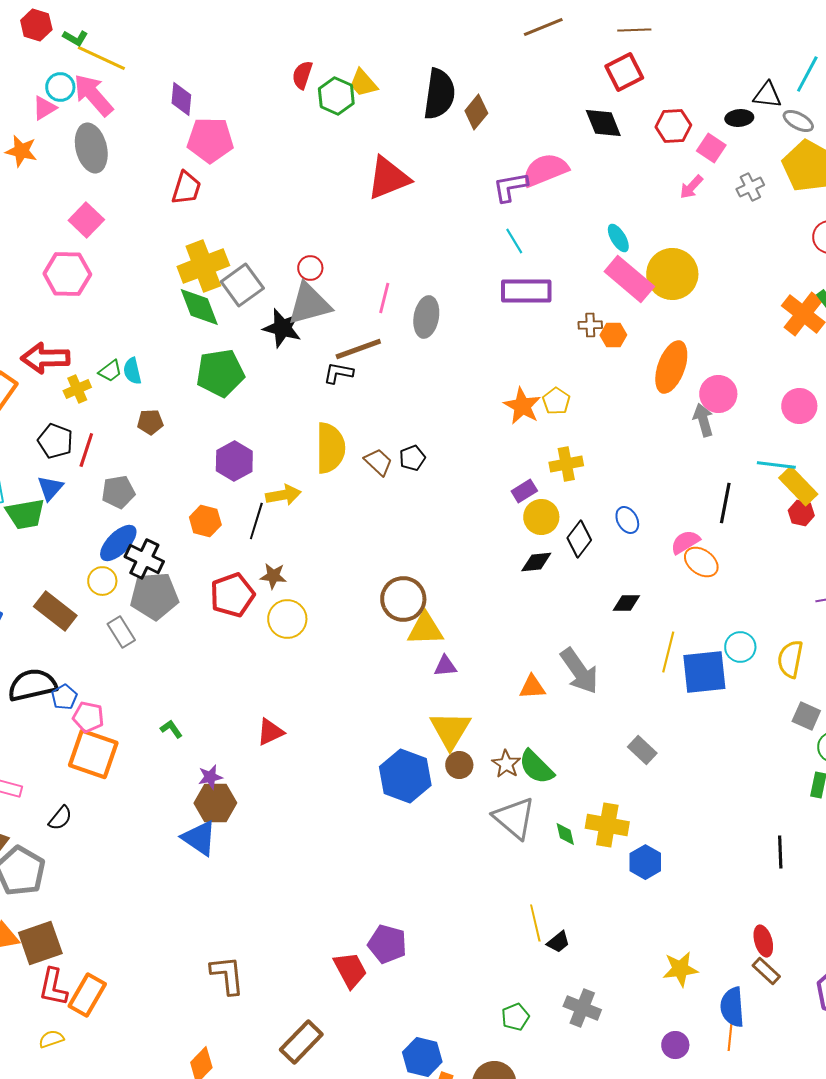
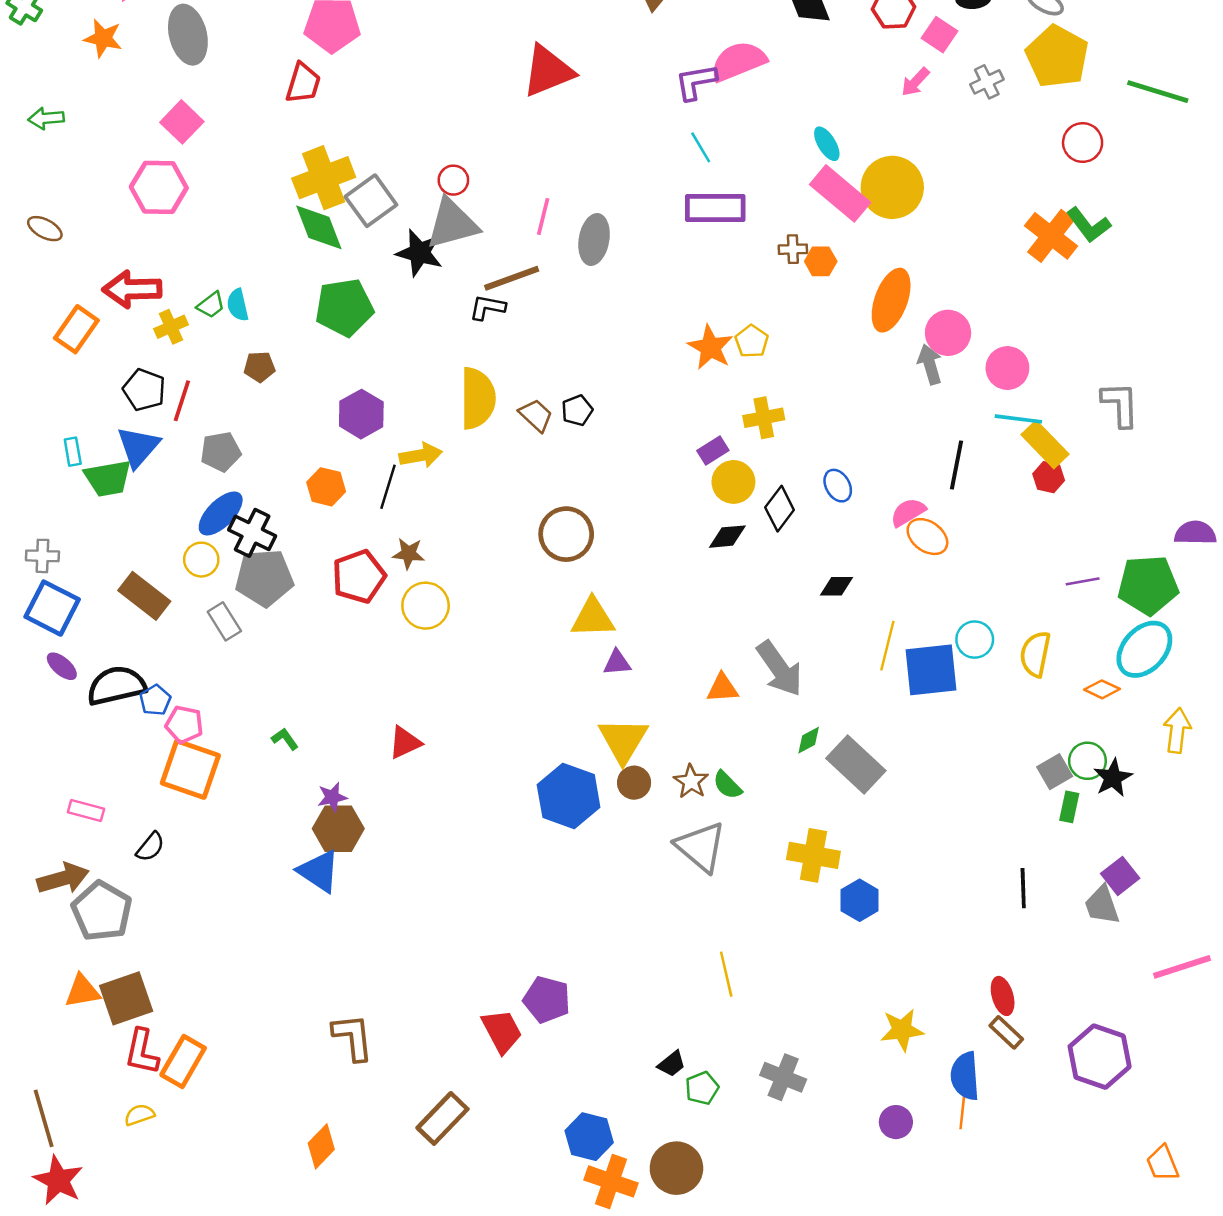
pink circle: (799, 406) -> (1007, 368), moved
blue triangle: (50, 488) -> (138, 447), size x1.4
brown circle: (403, 599) -> (566, 534), moved
gray square: (806, 716) -> (1055, 772), moved, turned 36
gray rectangle: (642, 750) -> (856, 764), size x1.6
green semicircle: (536, 767) -> (727, 785), size x0.7
green diamond: (565, 834) -> (809, 740), moved, turned 75
black trapezoid: (558, 942) -> (672, 1064), moved

